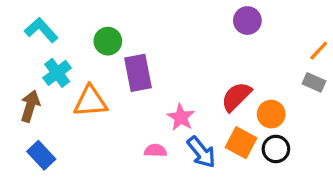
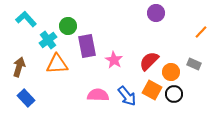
cyan cross: (57, 73) -> (48, 40), moved
gray rectangle: (314, 82) -> (194, 64), moved
pink star: (181, 117) -> (114, 60), moved
pink semicircle: (155, 151) -> (98, 95), size x1.5

